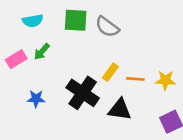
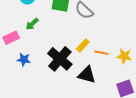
pink rectangle: (16, 59) -> (11, 38), moved

